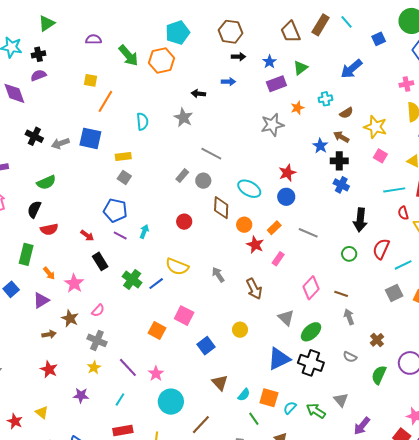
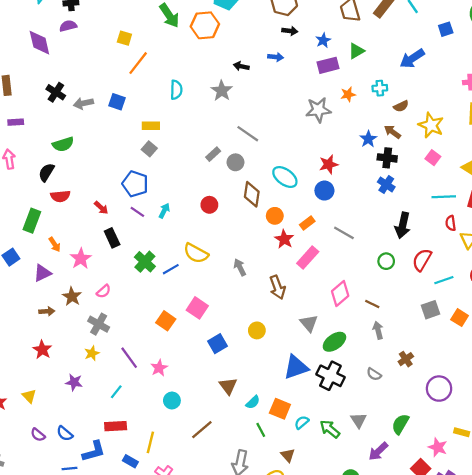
blue square: (90, 138) -> (117, 102), size x0.7
pink rectangle: (278, 259) -> (308, 257), size x1.5
green semicircle: (379, 375) -> (400, 424), moved
cyan circle: (171, 402) -> (172, 401), size x0.6

